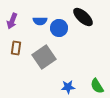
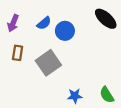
black ellipse: (83, 17) -> (106, 19), moved
blue semicircle: (40, 21) -> (44, 23), turned -40

